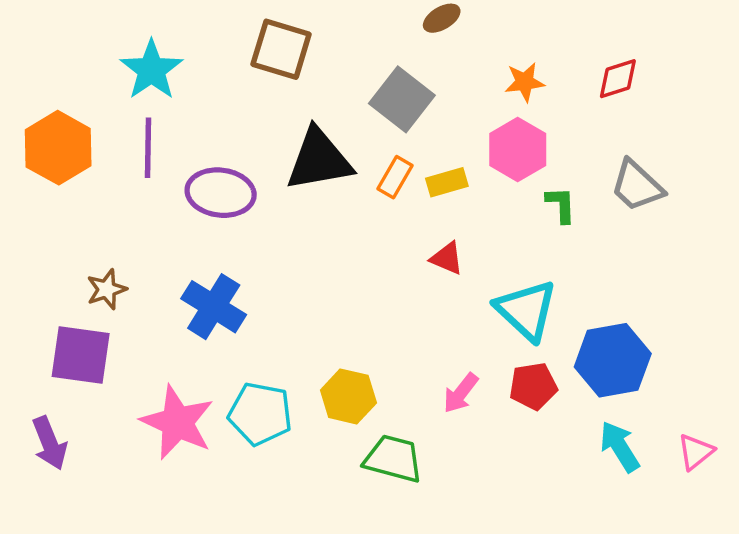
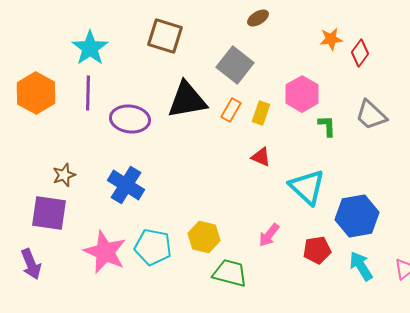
red diamond: (618, 79) -> (360, 53), turned -36
orange star: (525, 82) -> (331, 39), moved
yellow rectangle: (447, 182) -> (261, 113), turned -55
red pentagon: (533, 386) -> (317, 250), moved

